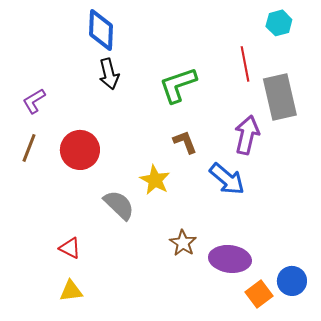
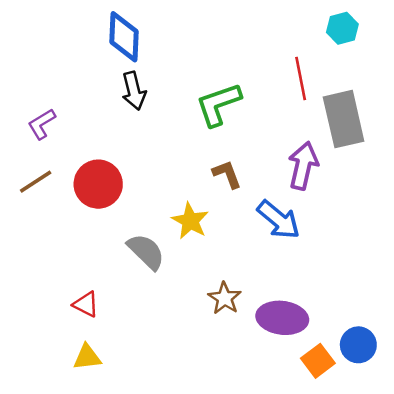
brown line: (29, 148) -> (36, 182), turned 36

